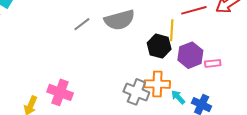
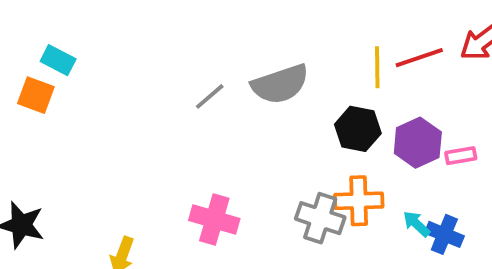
yellow line: (172, 30) -> (377, 67), moved
pink cross: (60, 92) -> (214, 220), moved
cyan arrow: (178, 97) -> (416, 224), moved

